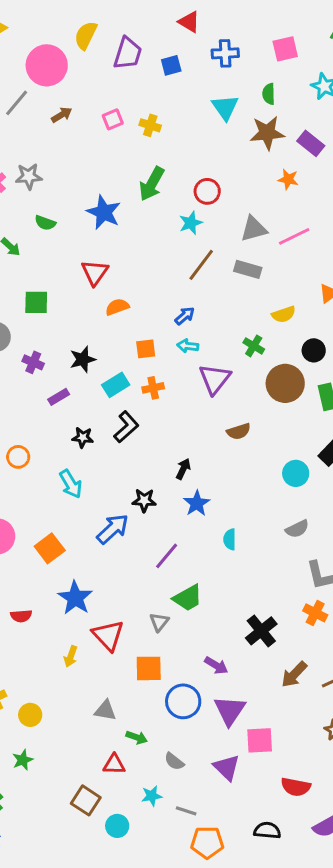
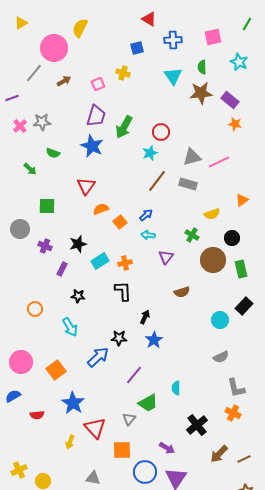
purple trapezoid: (128, 53) -> (96, 116), moved
yellow cross: (150, 125) -> (123, 73), moved
orange star: (288, 179) -> (235, 124), moved
orange square: (146, 349) -> (120, 222), moved, turned -32
purple triangle: (215, 379) -> (166, 257), size x0.7
purple rectangle: (59, 397) -> (62, 269), turned -32
black L-shape: (126, 427) -> (123, 291), moved, turned -50
cyan semicircle: (230, 539) -> (176, 388), moved

